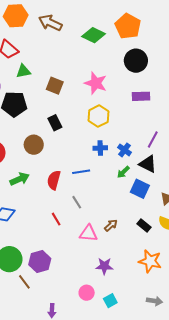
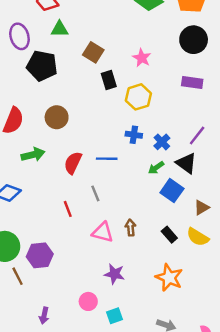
pink star: (96, 83) -> (142, 58), size x0.7
black rectangle: (55, 123) -> (109, 80), moved
brown arrow: (111, 225) -> (131, 228), turned -64

